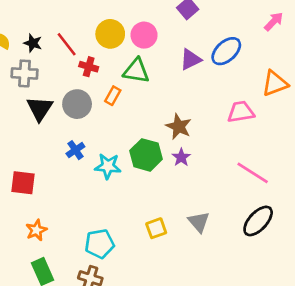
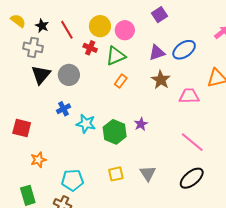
red cross: (89, 67) -> (90, 48), moved
green triangle: (136, 71) -> (116, 56), turned -40
orange rectangle: (113, 96) -> (121, 81), moved
brown star: (179, 127) -> (161, 80), moved
green hexagon: (146, 155) -> (115, 132), moved
orange star: (36, 230) -> (38, 160), moved

